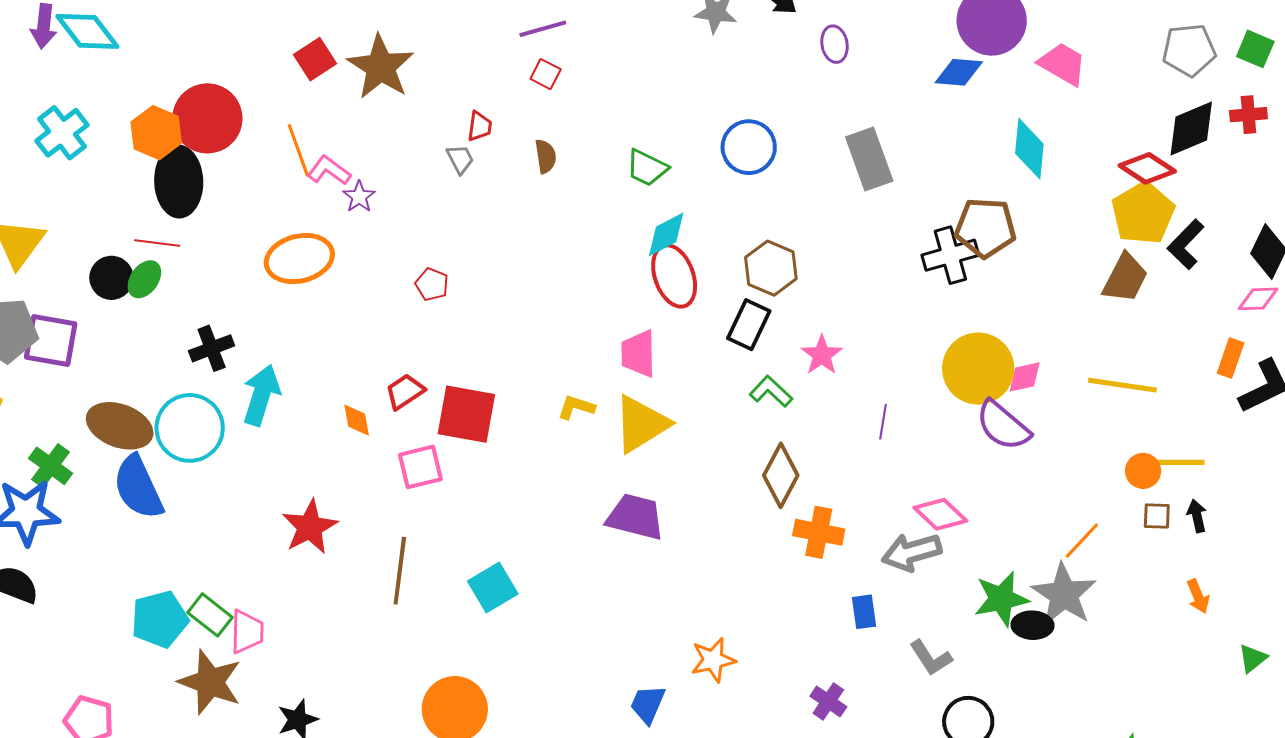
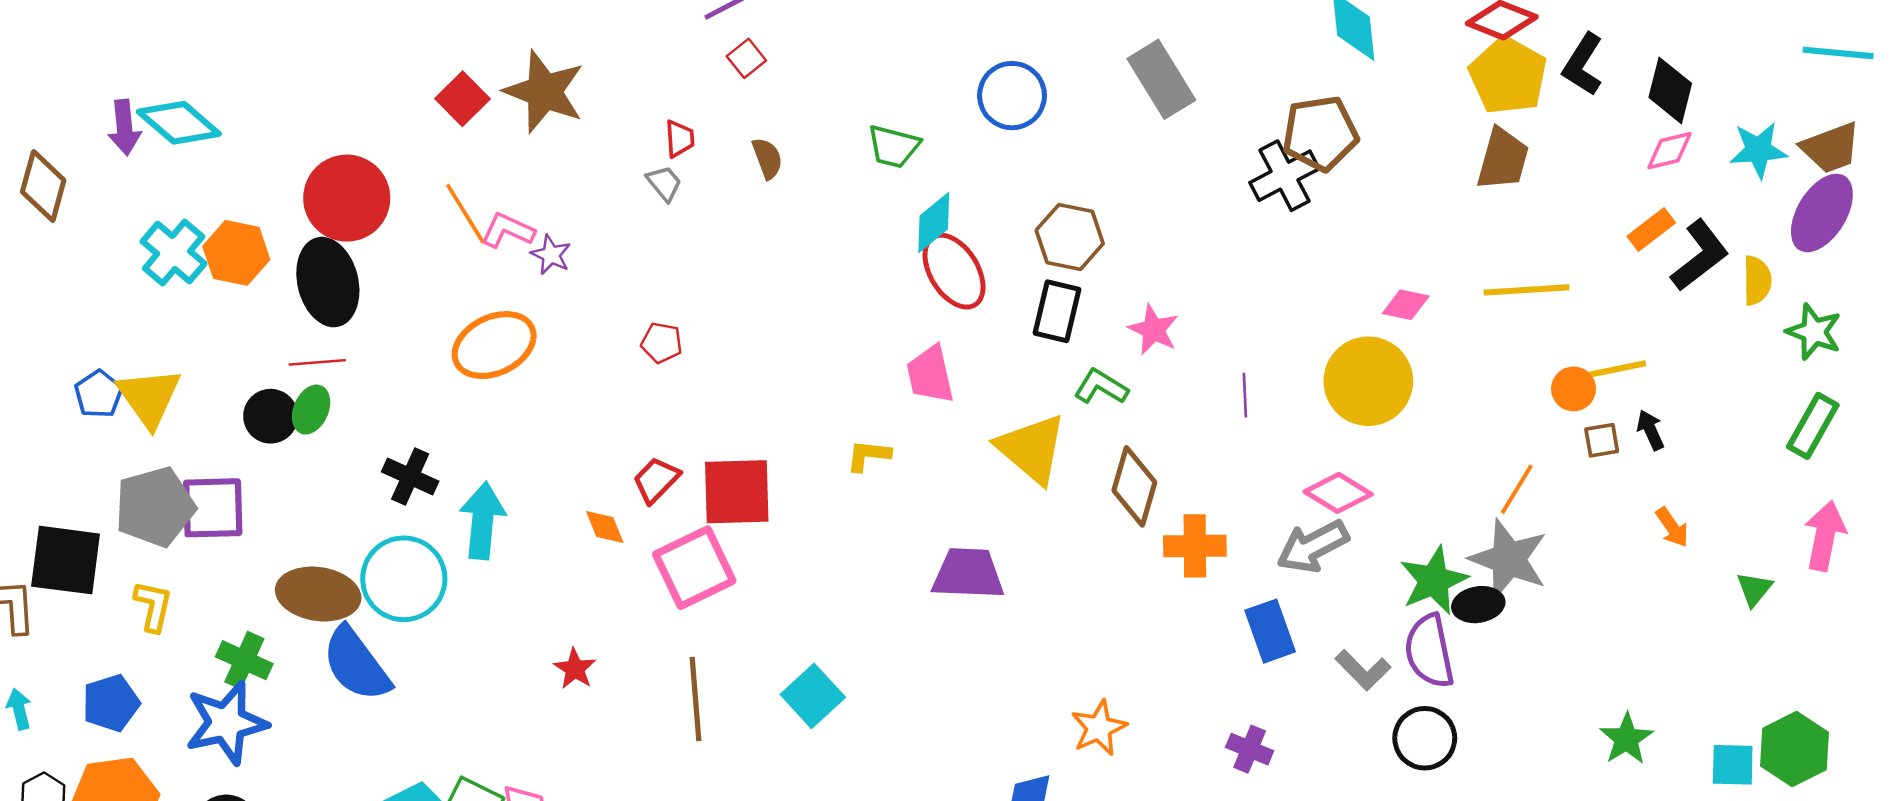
red square: (546, 74) -> (746, 58), turned 36
orange hexagon: (156, 133) -> (236, 253), moved
black L-shape: (1186, 244) -> (1583, 64), moved
black cross: (212, 348) -> (410, 476), turned -33
orange rectangle: (1231, 358) -> (1651, 229), turned 45
yellow circle: (978, 369) -> (1368, 381), moved
pink diamond: (1025, 377) -> (1406, 305), turned 36
yellow triangle: (641, 424) -> (1032, 449), moved, turned -36
purple semicircle: (1003, 425) -> (1429, 651), moved, turned 50
pink square: (420, 467) -> (694, 568), size x1.4
red star: (310, 527) -> (575, 669), size x0.6
blue rectangle: (864, 612) -> (1270, 631), size x1.4

